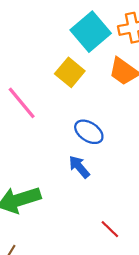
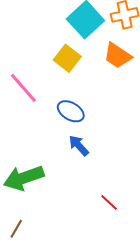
blue ellipse: (89, 132) -> (71, 111), moved

